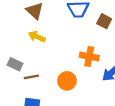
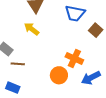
orange circle: (67, 81) -> (59, 75), moved

